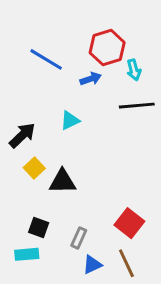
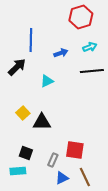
red hexagon: (107, 48) -> (81, 17), moved
blue line: (46, 59) -> (31, 40), turned 60
cyan arrow: (134, 70) -> (90, 47), turned -96
black arrow: (22, 135) -> (17, 67), moved
red square: (129, 223) -> (75, 150), moved, turned -30

